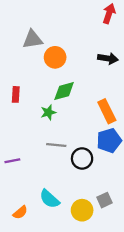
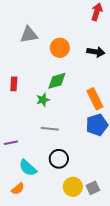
orange circle: (55, 57) -> (60, 48), moved
black circle: (82, 158) -> (59, 159), moved
cyan semicircle: (49, 199) -> (28, 168), moved
gray square: (105, 200) -> (93, 188), moved

